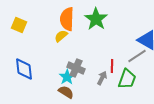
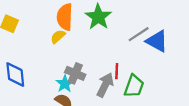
gray line: (137, 56) -> (139, 34), moved
gray arrow: (102, 78) -> (105, 85), size x1.5

